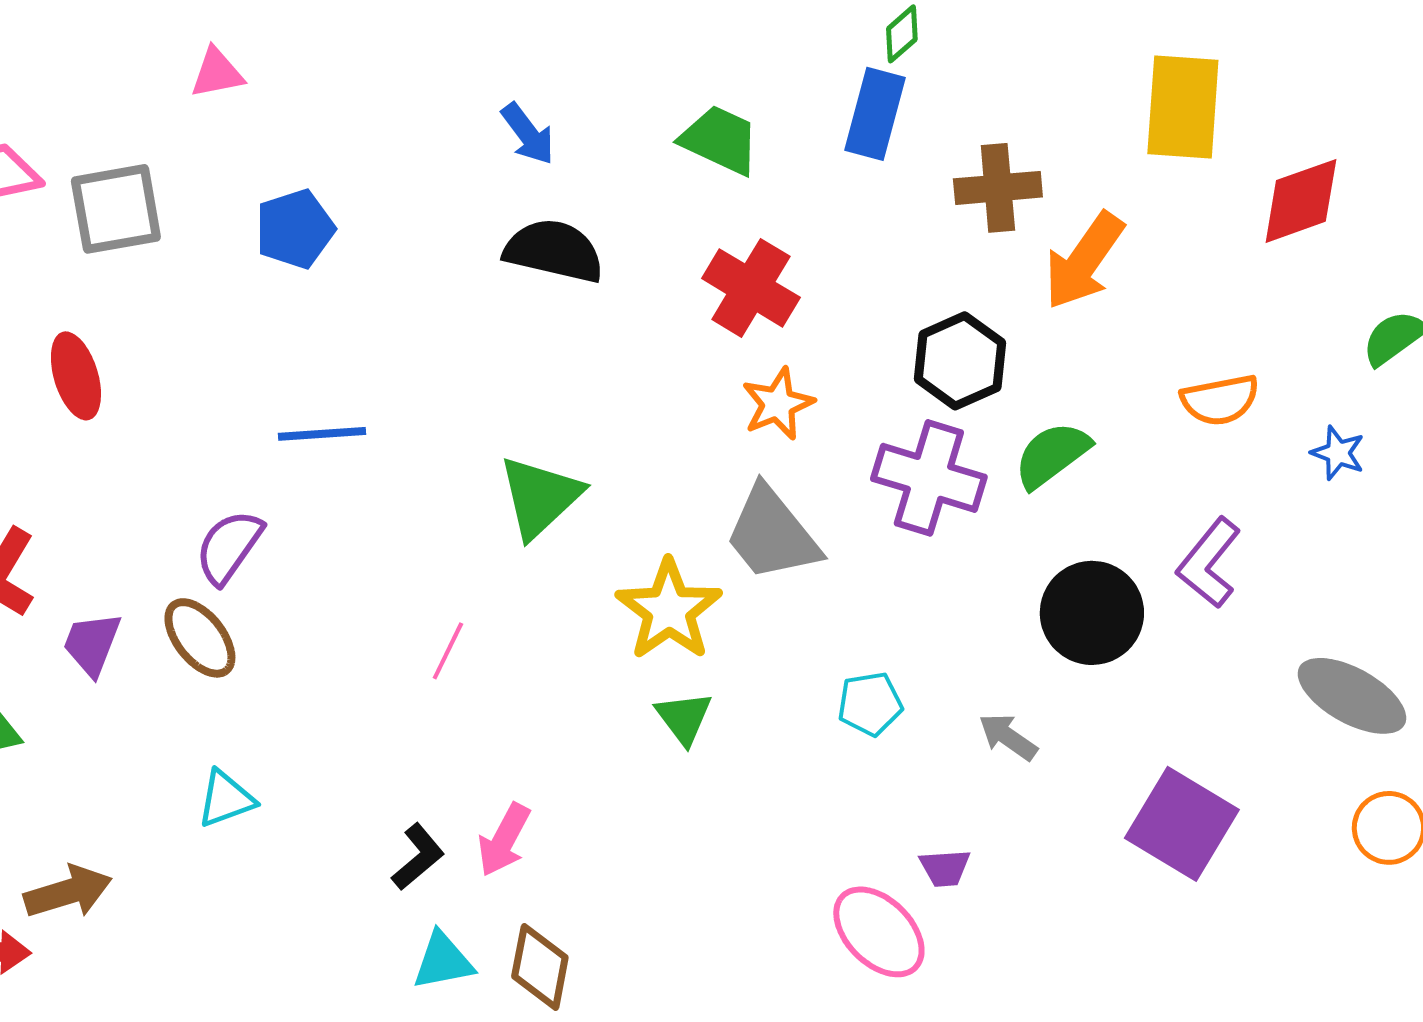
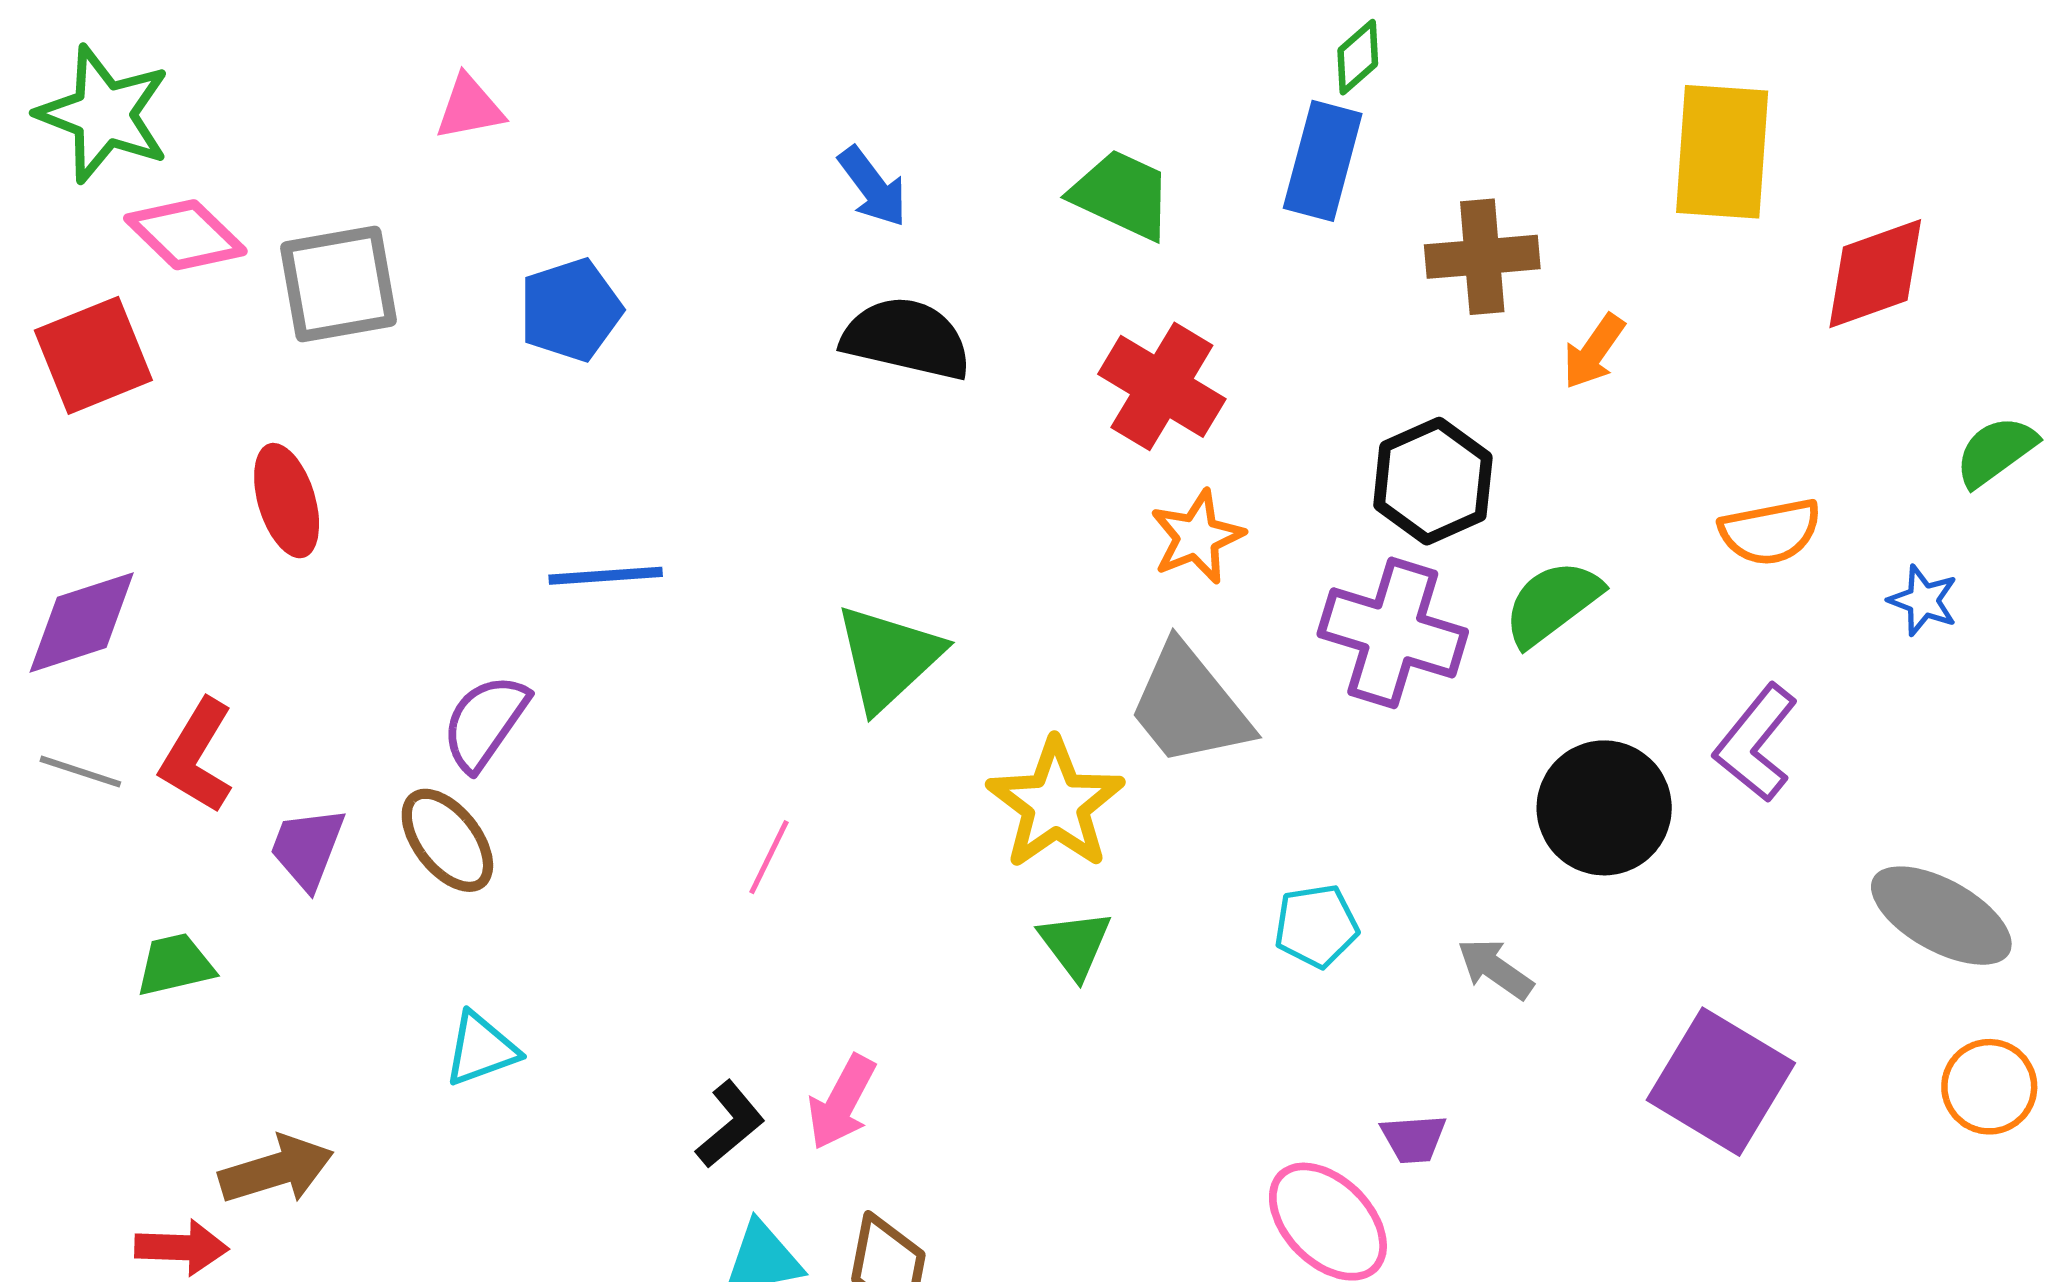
orange arrow: (1084, 261) -> (1594, 351), size x0.6

